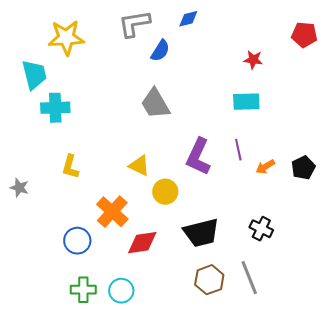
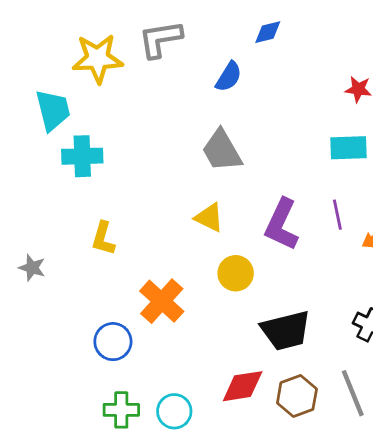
gray L-shape: (134, 24) -> (160, 39), moved
yellow triangle: (139, 166) -> (209, 217), moved
red diamond: (142, 243) -> (243, 386), moved

